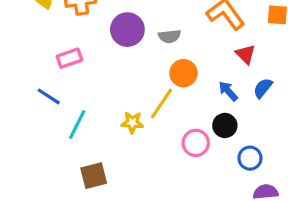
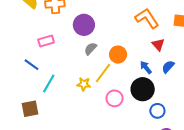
gray semicircle: (170, 36) -> (90, 49), moved, turned 136
black circle: (225, 125) -> (143, 89), size x1.5
pink circle: (196, 143) -> (114, 98), moved
brown square: (94, 176) -> (30, 109), moved

